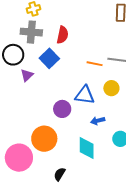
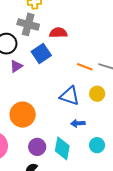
red semicircle: (62, 35) -> (58, 33), turned -114
purple circle: (62, 109) -> (37, 147), moved
orange circle: (44, 139) -> (23, 115), moved

